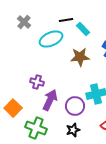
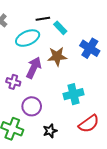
purple arrow: (50, 100) -> (34, 68), moved
purple circle: (75, 106) -> (32, 106), moved

